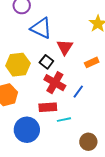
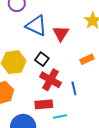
red triangle: (65, 47) -> (61, 33), moved
blue line: (78, 92) -> (74, 88), turned -48

